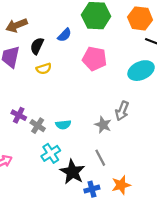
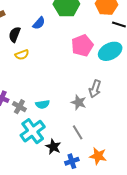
pink pentagon: (94, 59) -> (82, 45), moved, turned -30
cyan cross: (51, 153) -> (33, 131), size x1.4
black star: (72, 172) -> (53, 147), size x0.7
orange star: (121, 185) -> (98, 156), turned 30

